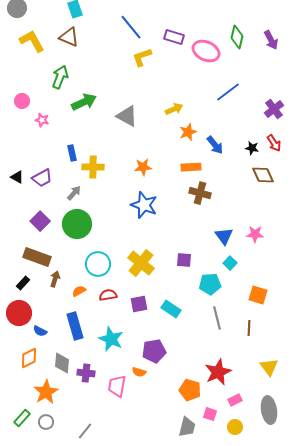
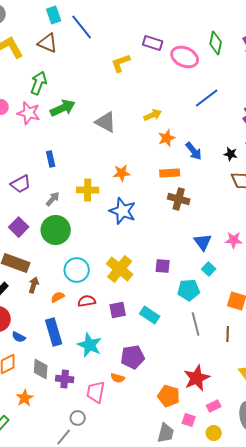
blue line: (131, 27) -> (82, 27), moved
pink star: (42, 120) -> (29, 113), moved, size x1.6
yellow cross: (93, 167) -> (88, 190), moved
orange star: (46, 392) -> (25, 398), size x0.7
gray circle: (46, 422) -> (78, 418), moved

